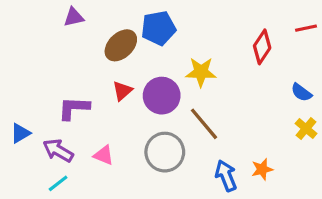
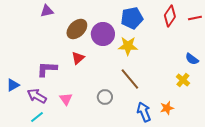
blue pentagon: (159, 28) -> (132, 18), moved
red diamond: (262, 47) -> (170, 16), moved
purple circle: (162, 96) -> (103, 34), moved
yellow cross: (306, 129) -> (183, 80), moved
gray circle: (165, 152) -> (105, 97), size x0.6
pink triangle: (104, 155) -> (66, 99), turned 32

